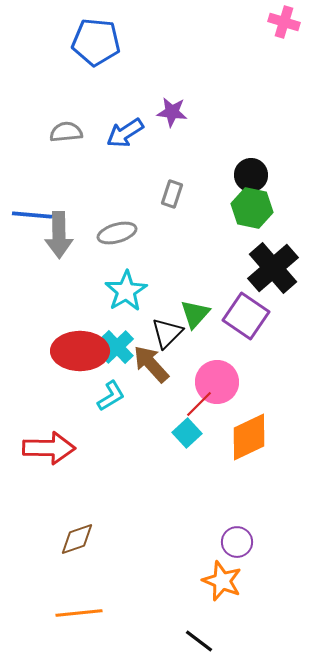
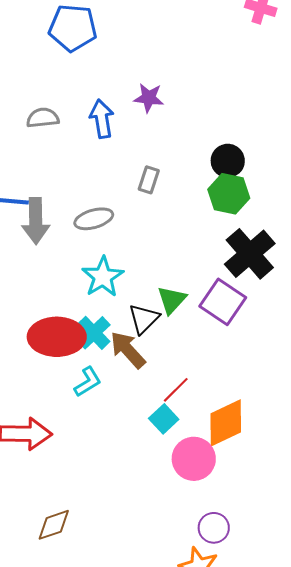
blue arrow: (125, 133) -> (102, 119), turned 114
pink circle: (217, 382) -> (194, 459), moved

